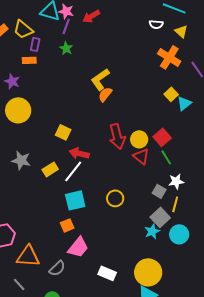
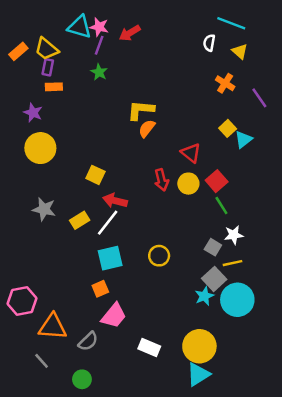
white semicircle: (156, 24) -> (209, 43), turned 96
purple rectangle: (35, 44) -> (48, 67), moved
orange cross: (169, 57) -> (225, 83), size x0.7
yellow L-shape: (100, 79) -> (141, 110), turned 40
red arrow: (117, 136) -> (162, 180), size x0.7
red triangle: (141, 156) -> (191, 153), moved
yellow line: (175, 204) -> (232, 263), turned 63
cyan circle: (179, 234) -> (237, 300), size x1.4

